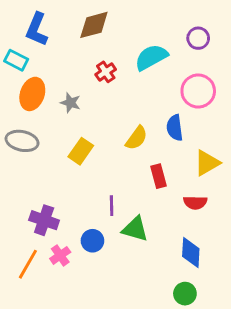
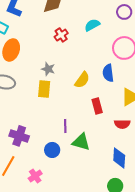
cyan semicircle: (151, 57) -> (92, 25), size x0.7
gray star: (70, 103) -> (48, 69), moved
yellow rectangle: (81, 151) -> (44, 89), turned -30
pink cross: (60, 255) -> (35, 176), moved

